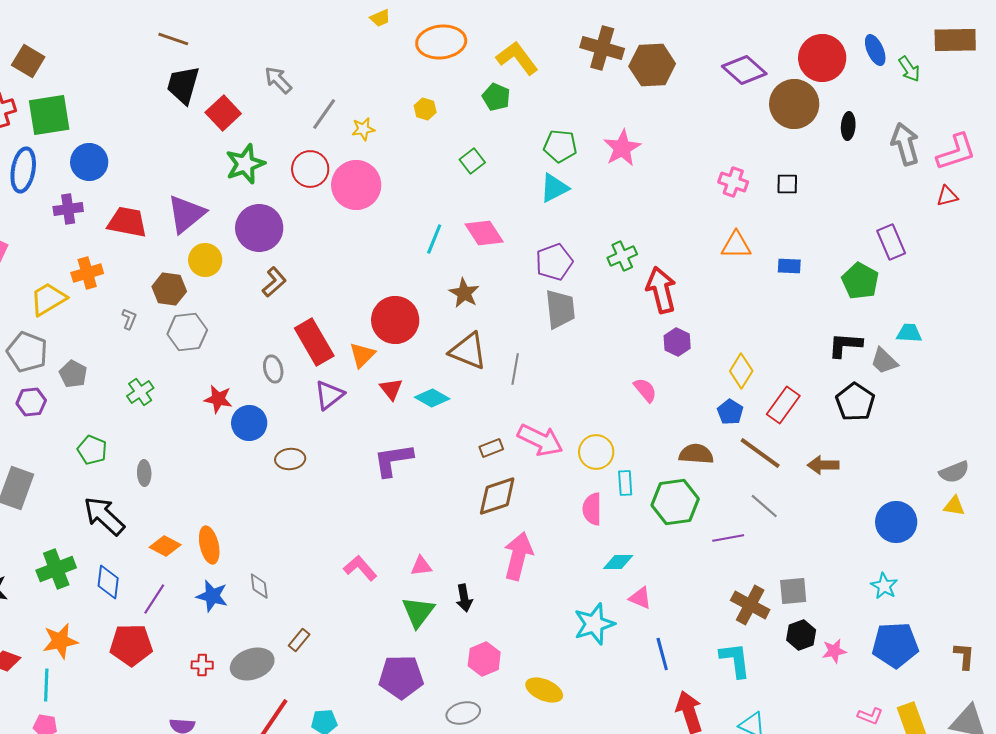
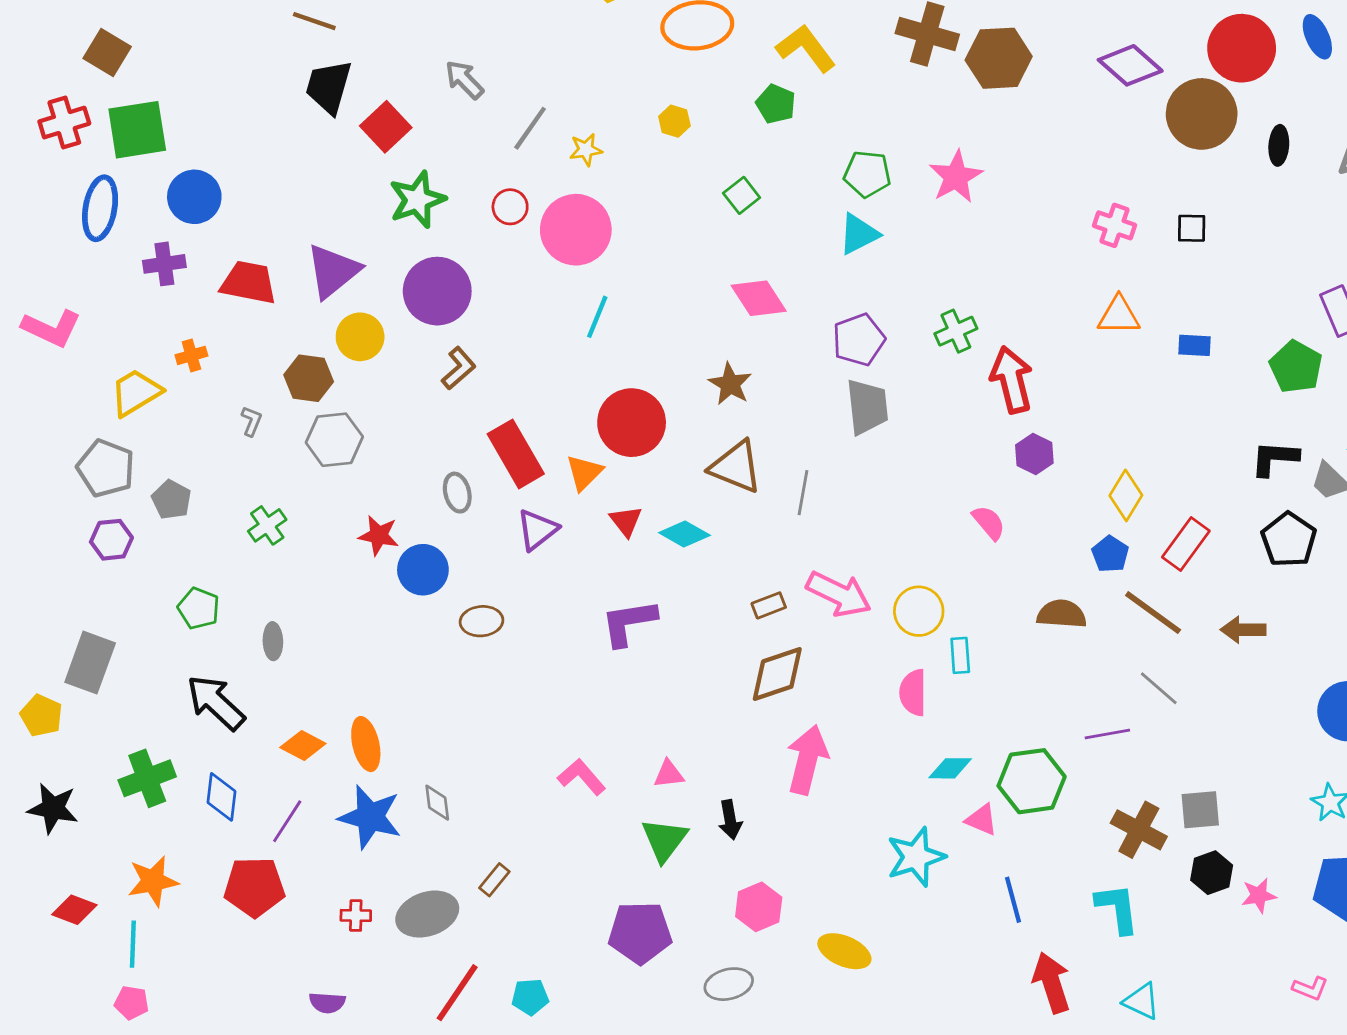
red circle: (310, 169) -> (510, 207), size x0.7
cyan line: (434, 239) -> (597, 317), moved
orange cross: (87, 273) -> (191, 355), size x0.7
green hexagon: (675, 502) -> (1032, 781), moved
blue star: (212, 596) -> (370, 817), size x1.4

